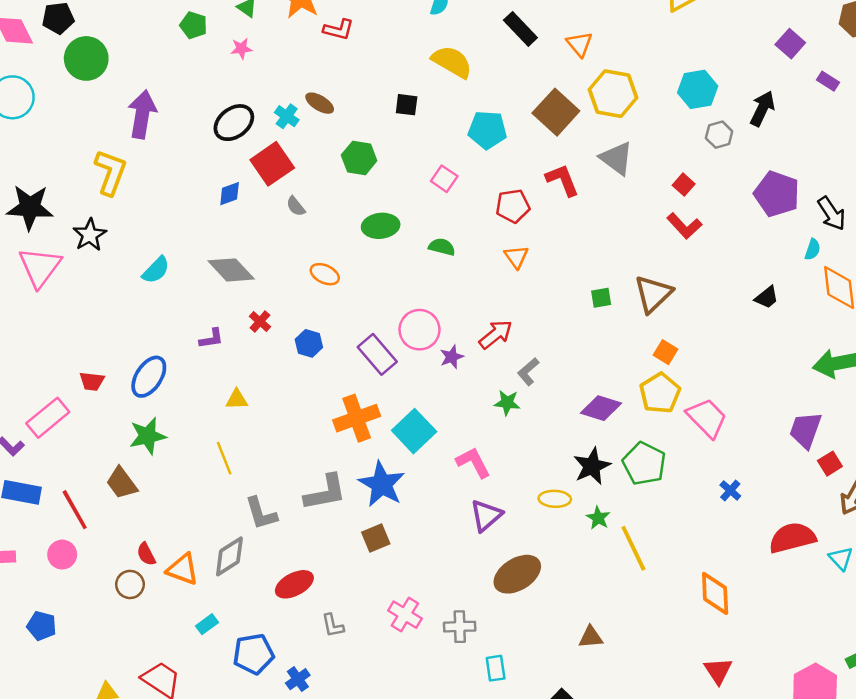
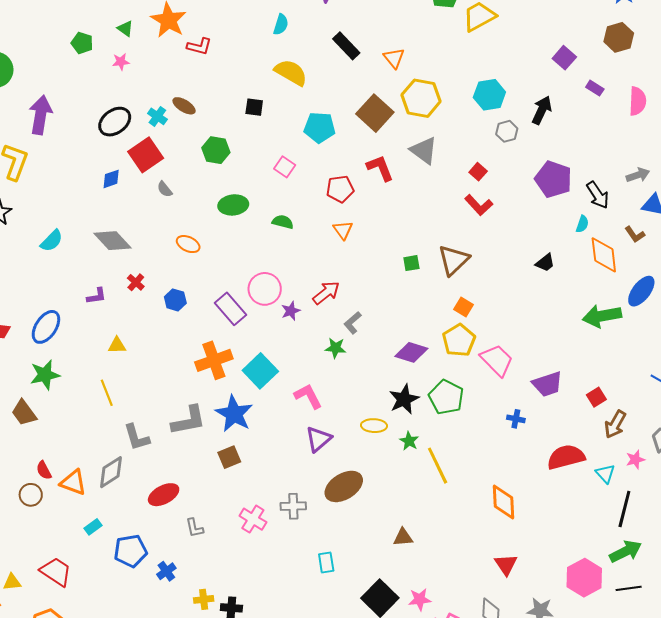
purple trapezoid: (805, 430) -> (548, 384), moved, turned -128
blue cross: (730, 490) -> (516, 419), turned -30
gray cross: (460, 627) -> (293, 506), moved

